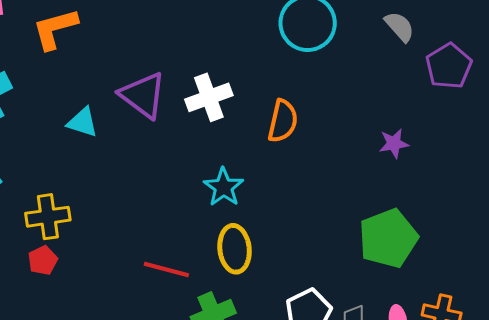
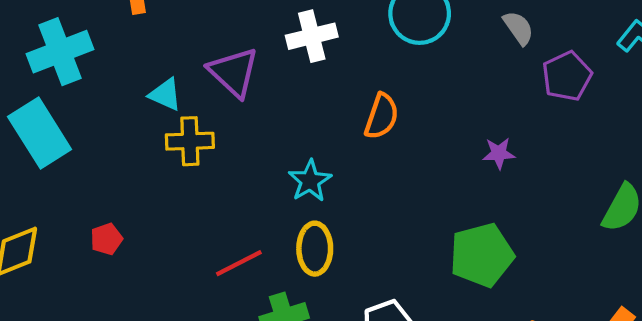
white cross: (209, 97) -> (312, 36), moved
yellow cross: (48, 217) -> (190, 141), moved
red line: (166, 270) -> (239, 263), turned -48

